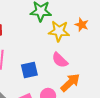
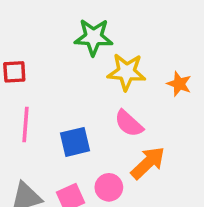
orange star: (82, 25) -> (179, 84), moved

